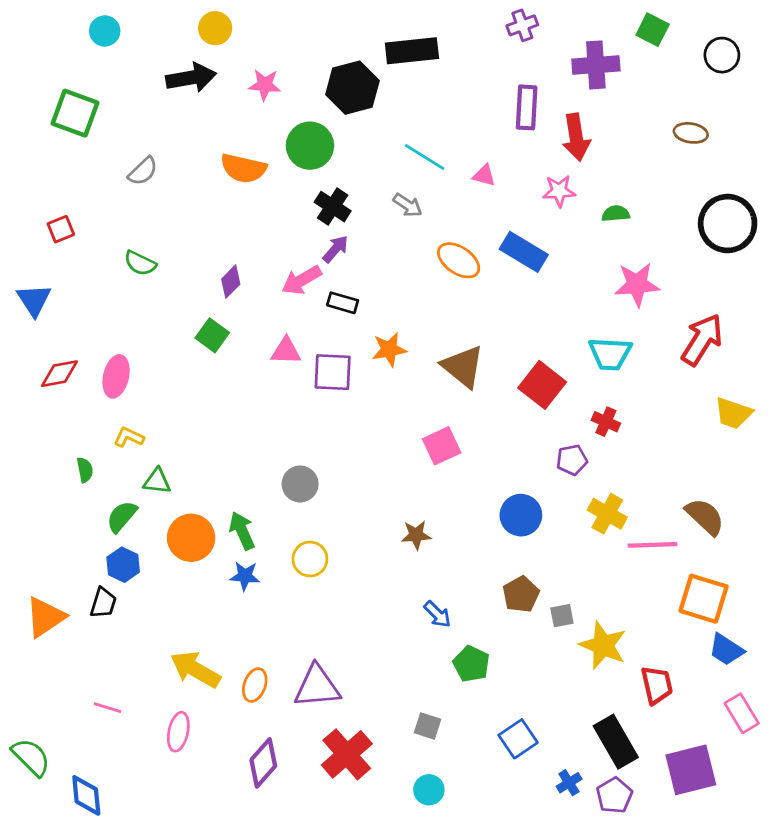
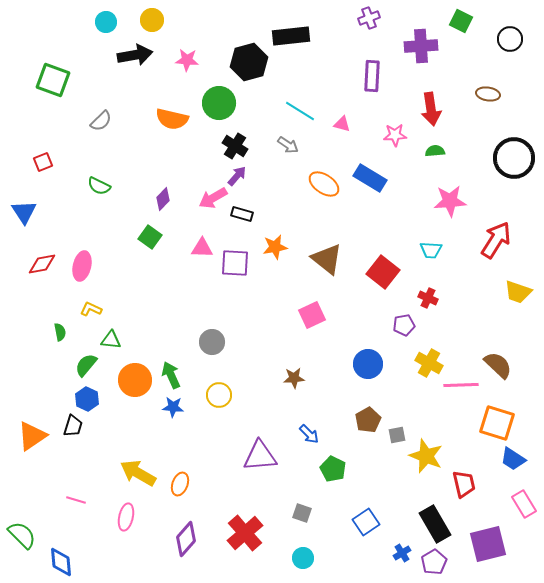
cyan circle: (105, 31) -> (106, 22), moved
red arrow: (576, 137) -> (431, 109), moved
cyan trapezoid: (610, 354) -> (431, 250), size x0.7
purple triangle: (317, 686) -> (260, 456), moved

